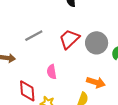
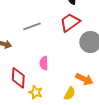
red trapezoid: (69, 39) -> (70, 22), moved

